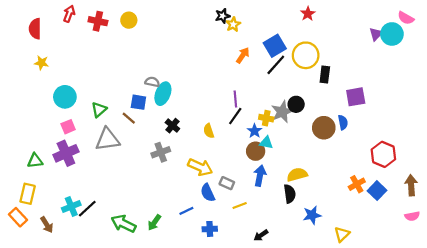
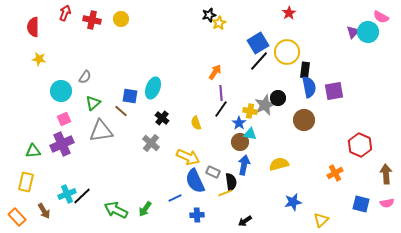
orange arrow: (243, 55) -> (215, 72), moved
gray semicircle: (152, 82) -> (85, 77), moved, turned 112
blue semicircle: (343, 122) -> (309, 87), moved, size x1.5
gray cross: (161, 152) -> (151, 143), turned -30
blue square: (377, 191) -> (361, 204), moved, turned -30
blue semicircle: (208, 193) -> (195, 181), size x1.4
black semicircle: (290, 194) -> (231, 182), moved
orange rectangle: (18, 217) -> (17, 217), moved

